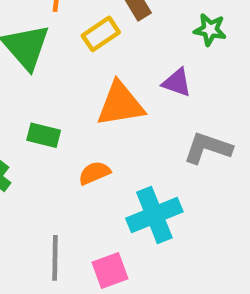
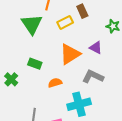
orange triangle: (120, 104) -> (70, 54), turned -30
gray L-shape: (208, 148) -> (93, 76), moved

